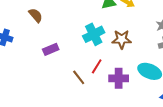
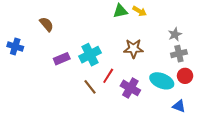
cyan cross: (94, 34) -> (90, 55), moved
purple cross: (119, 78) -> (130, 88), turned 30

